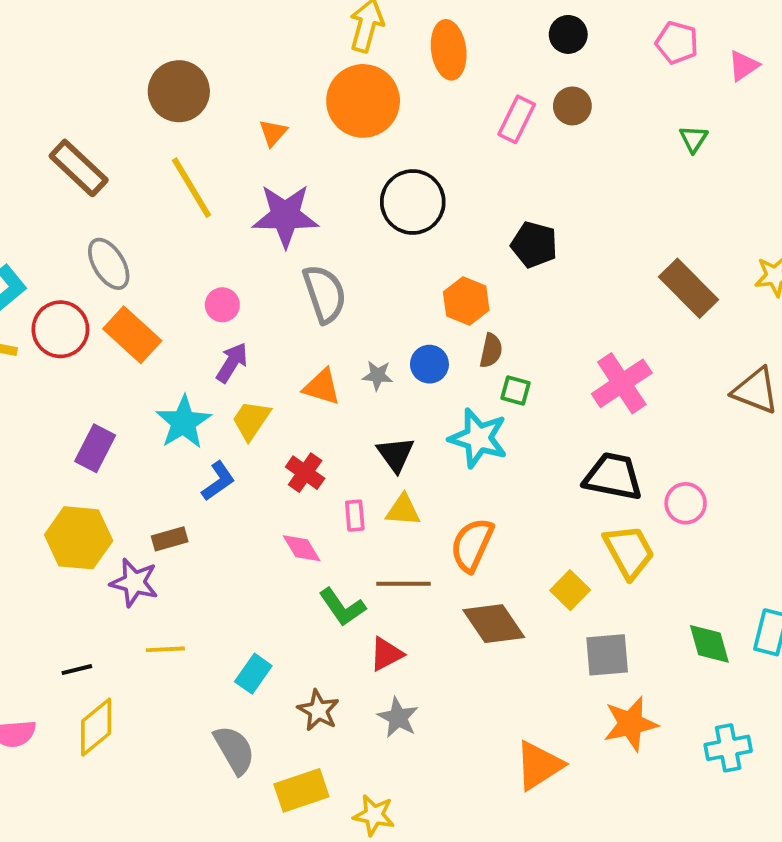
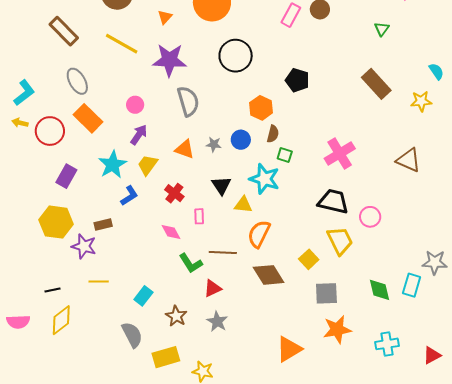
yellow line: (192, 188) -> (122, 44), turned -32
brown rectangle: (689, 288) -> (376, 84), moved
red circle: (60, 329) -> (50, 131), moved
yellow triangle: (403, 510) -> (243, 205), moved

